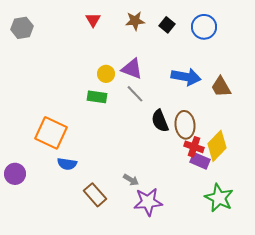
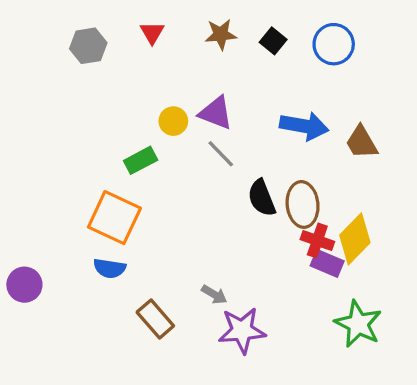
gray hexagon: (22, 28) -> (88, 46), moved
green rectangle: (97, 97) -> (141, 160), moved, turned -36
orange square: (51, 133) -> (114, 218), moved

